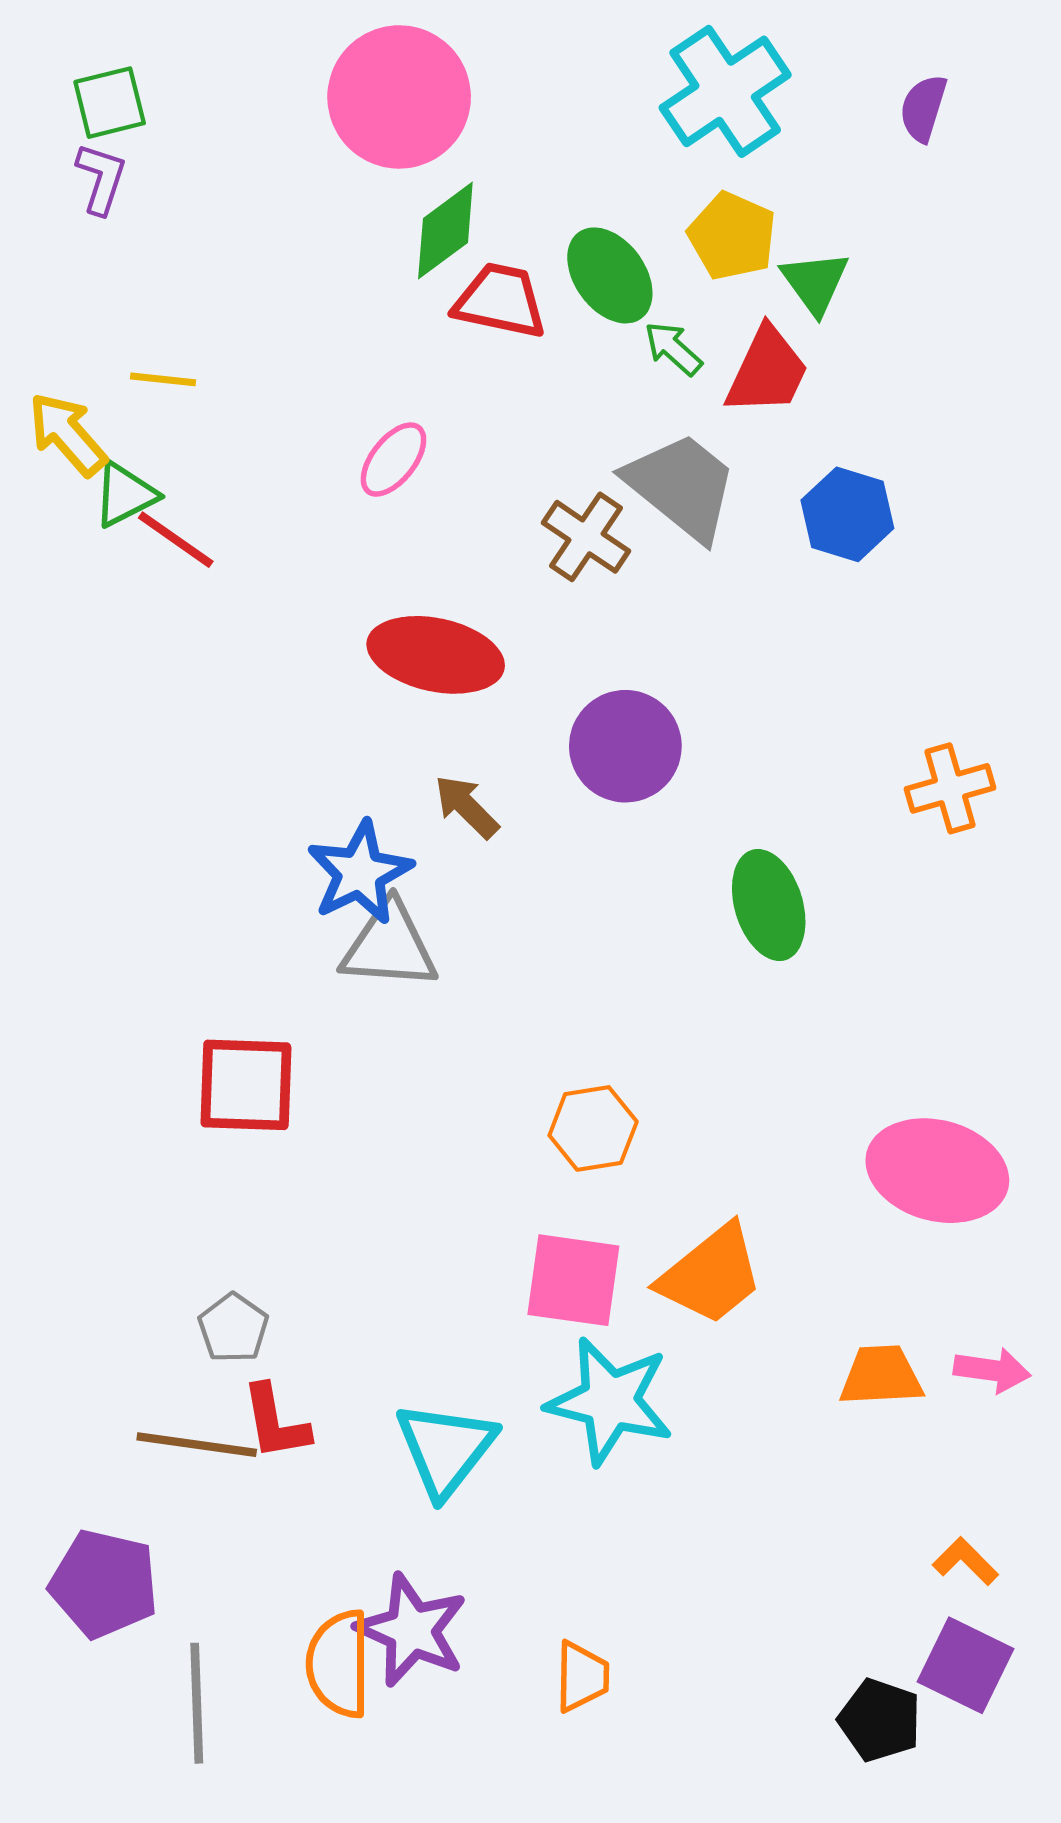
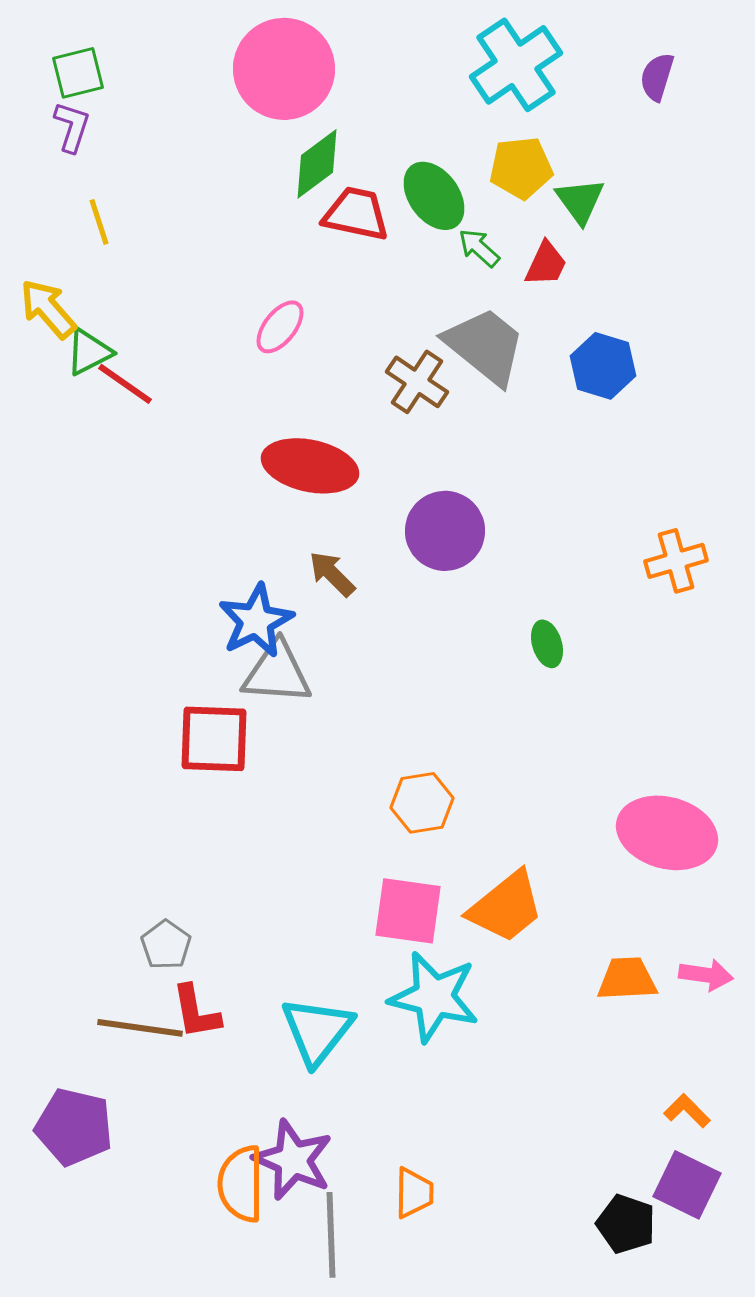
yellow pentagon: (732, 236) -> (521, 168), turned -30
red trapezoid: (767, 371) -> (546, 264), size x0.7
yellow line: (163, 379) -> (99, 222), moved, turned 66
green ellipse: (769, 905) -> (547, 644), size x0.6
red square: (246, 1085) -> (214, 739), moved
gray line: (197, 1703) -> (331, 1235), moved

